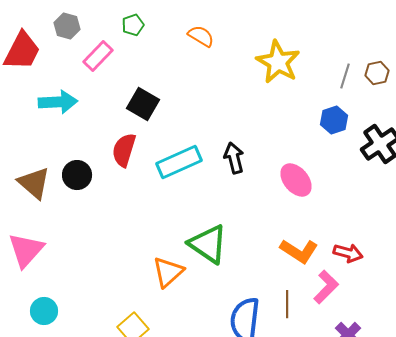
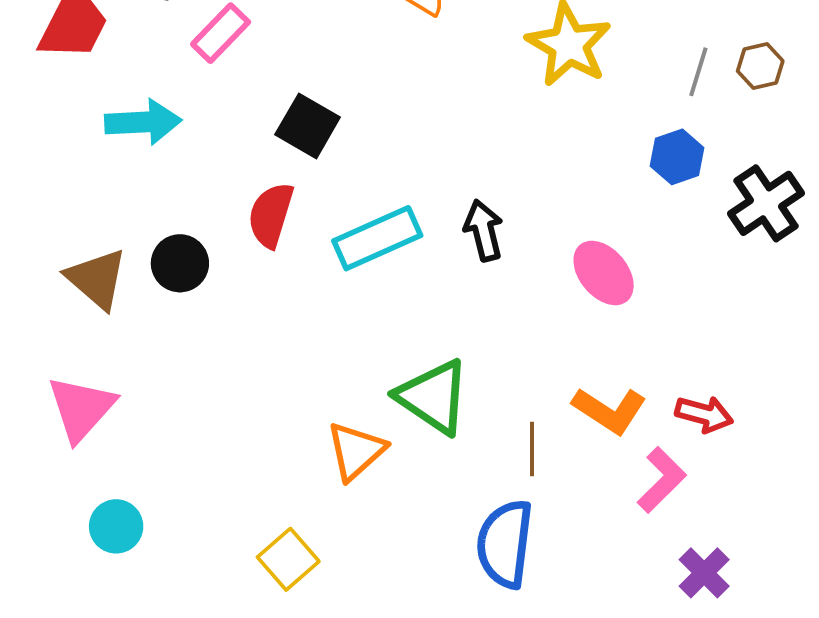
brown line: (287, 304) -> (532, 449), moved

